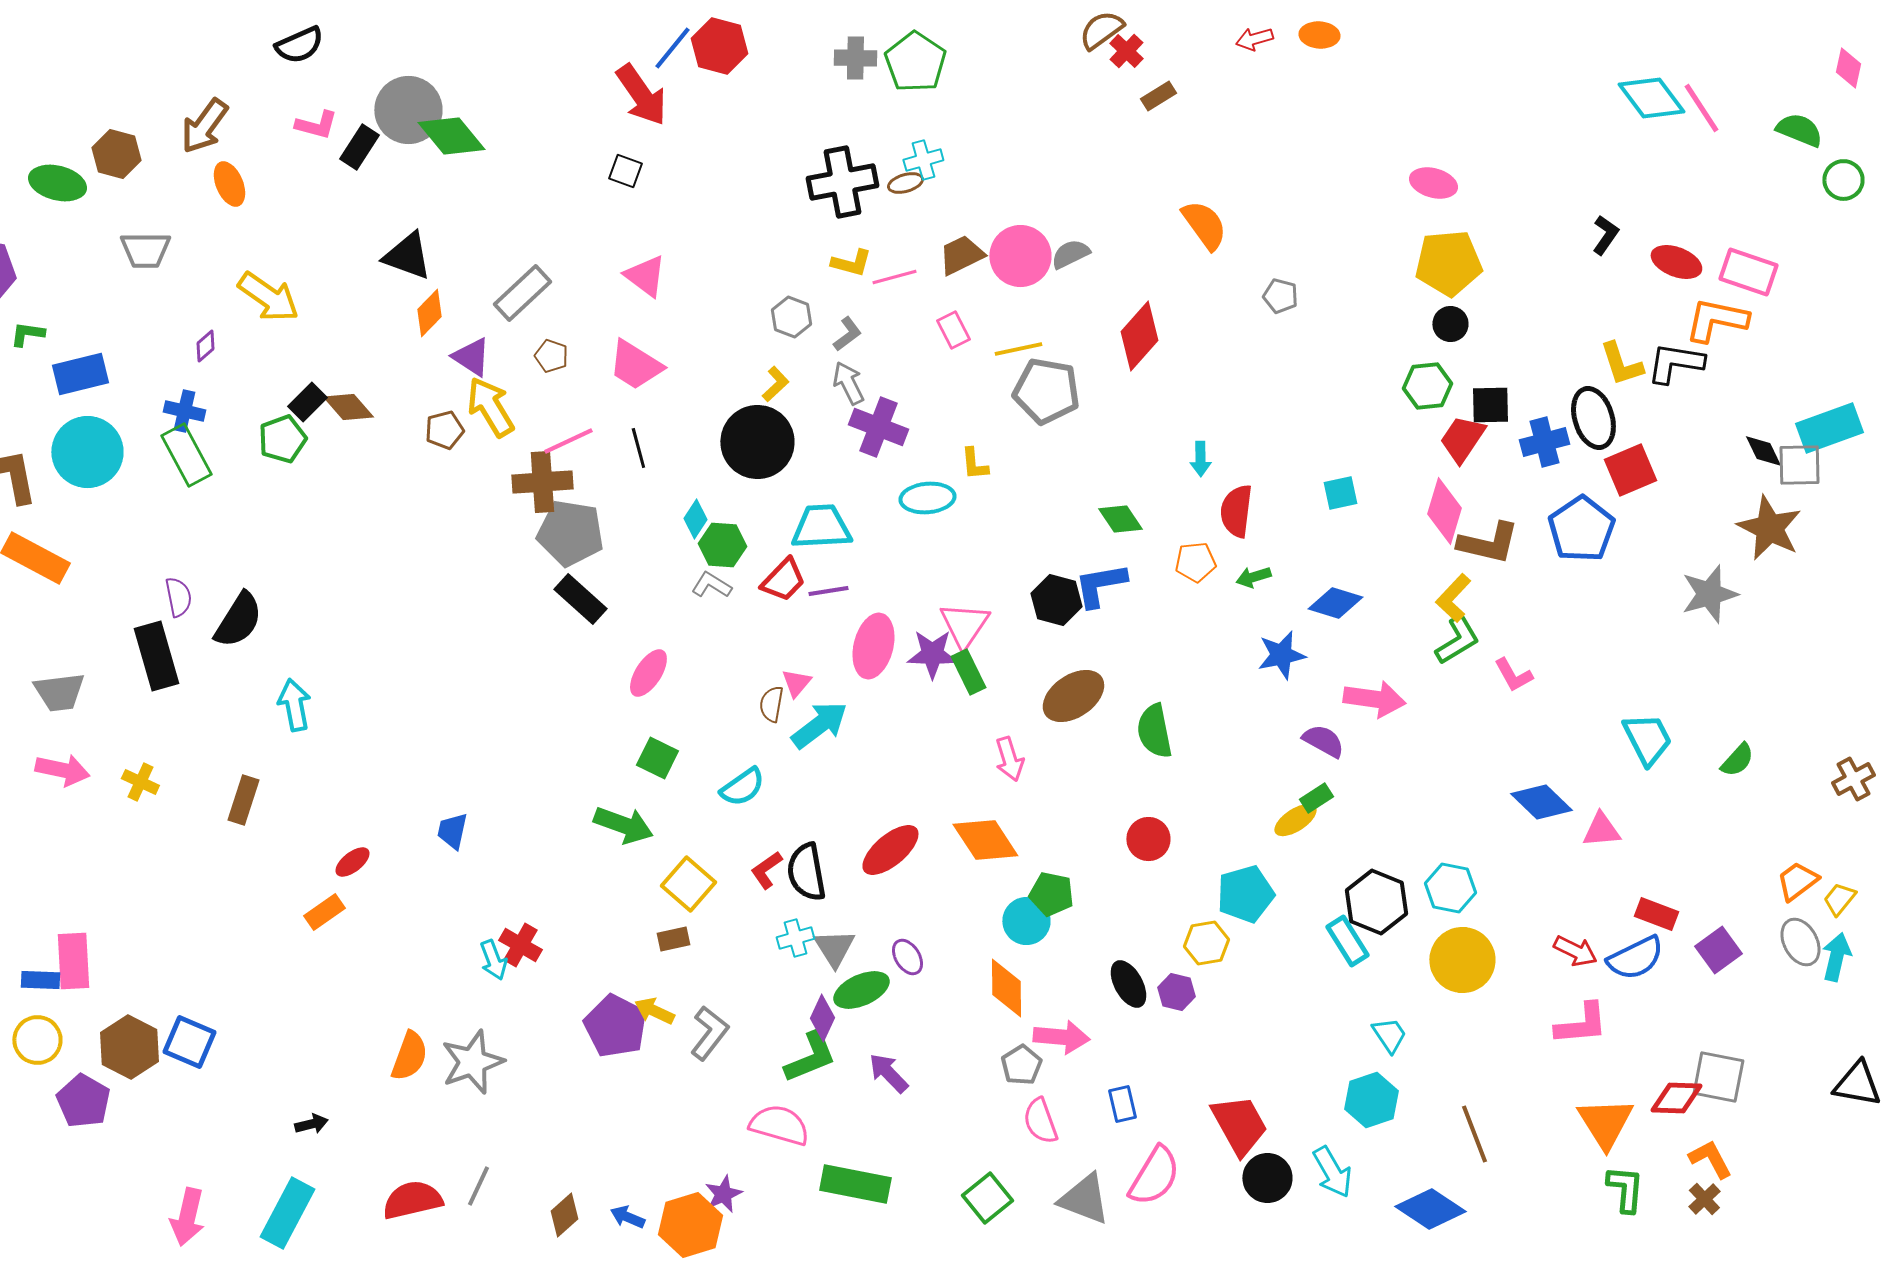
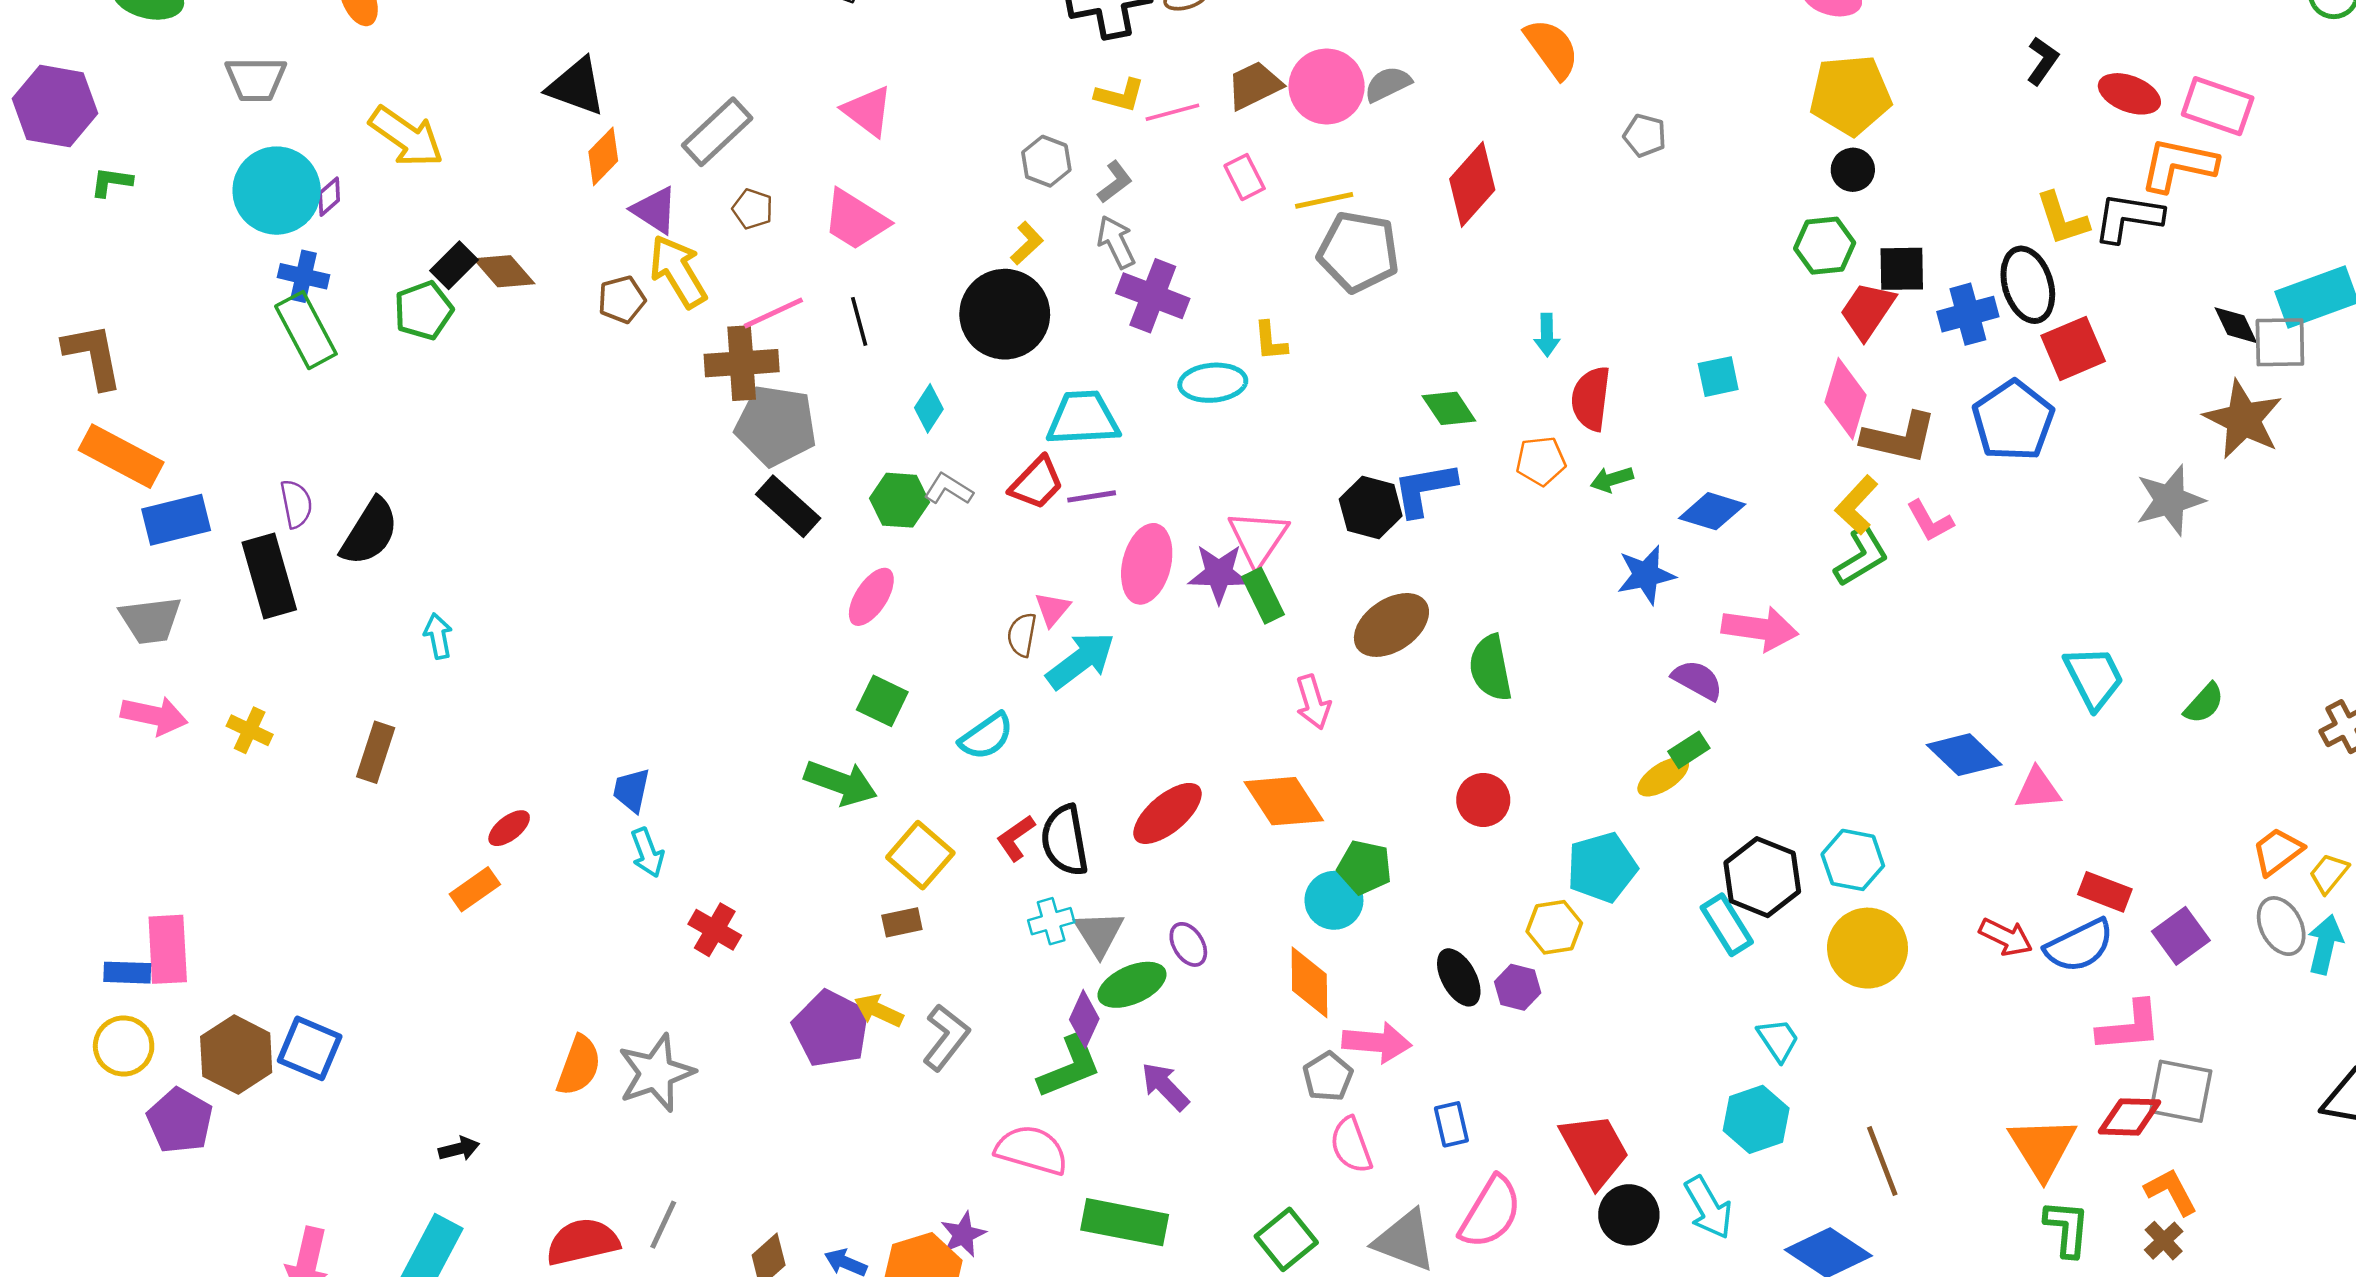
blue rectangle: (80, 374) -> (176, 520), moved
cyan circle: (87, 452) -> (277, 191), moved
green hexagon: (722, 545) -> (899, 500), moved
pink L-shape: (1513, 675) -> (1930, 521), moved
cyan arrow: (294, 705) -> (438, 636), size x0.7
cyan arrow: (493, 960) -> (647, 853), moved
pink L-shape: (1581, 1024) -> (2129, 1026), moved

